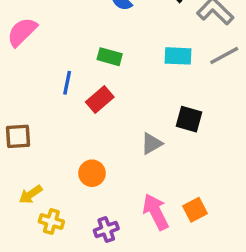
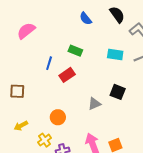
yellow cross: (51, 222) -> (45, 140), moved, turned 32

